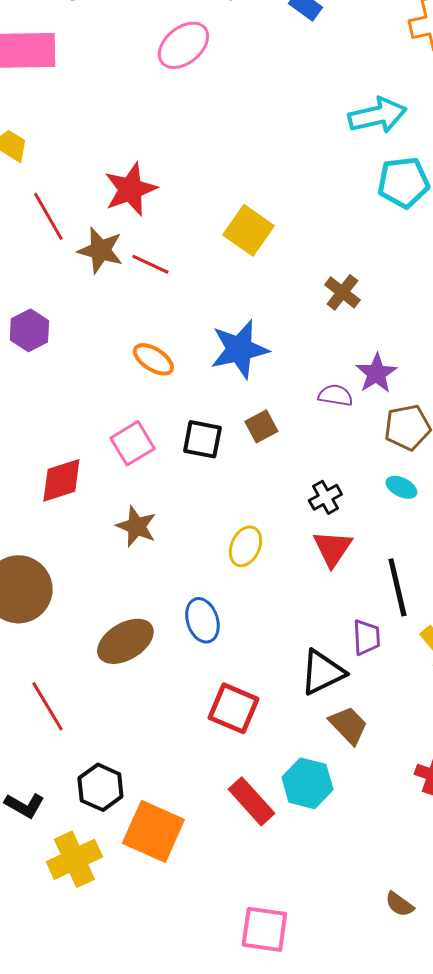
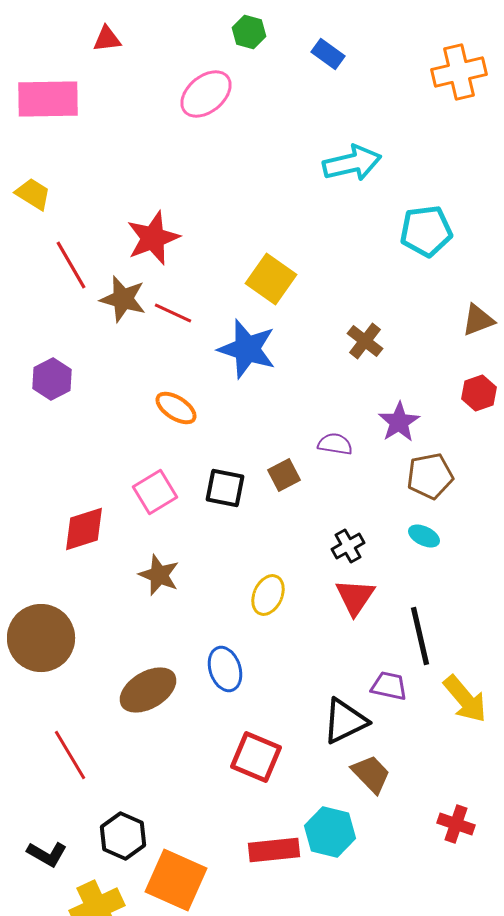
cyan arrow: (377, 115) -> (352, 163), moved
blue star: (239, 349) -> (247, 349), moved, turned 30
purple semicircle: (335, 395) -> (335, 444), moved
purple trapezoid: (366, 637) -> (389, 686), turned -75
red rectangle: (251, 801) -> (274, 850), turned -54

